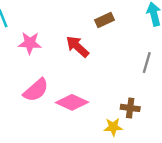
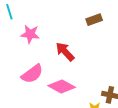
red arrow: (77, 47) -> (65, 52), moved

